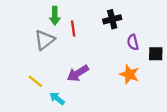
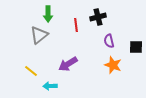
red line: (73, 28) -> (76, 25), moved
purple semicircle: (133, 42) -> (109, 41), moved
cyan arrow: (57, 98) -> (50, 86), turned -40

